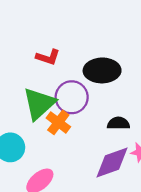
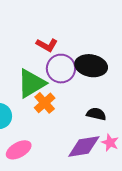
purple circle: (72, 97) -> (61, 69), moved

